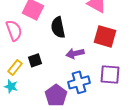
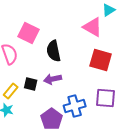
purple arrow: (75, 53) -> (53, 79), moved
black square: (35, 60) -> (31, 84), turned 32

